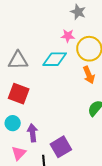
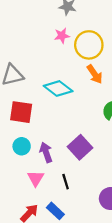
cyan diamond: (55, 59) -> (58, 88), moved, turned 50
purple square: (61, 147) -> (80, 147), moved

